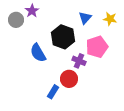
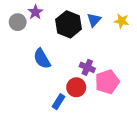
black hexagon: (63, 37) -> (68, 24), moved
pink pentagon: (97, 47) -> (107, 82), moved

